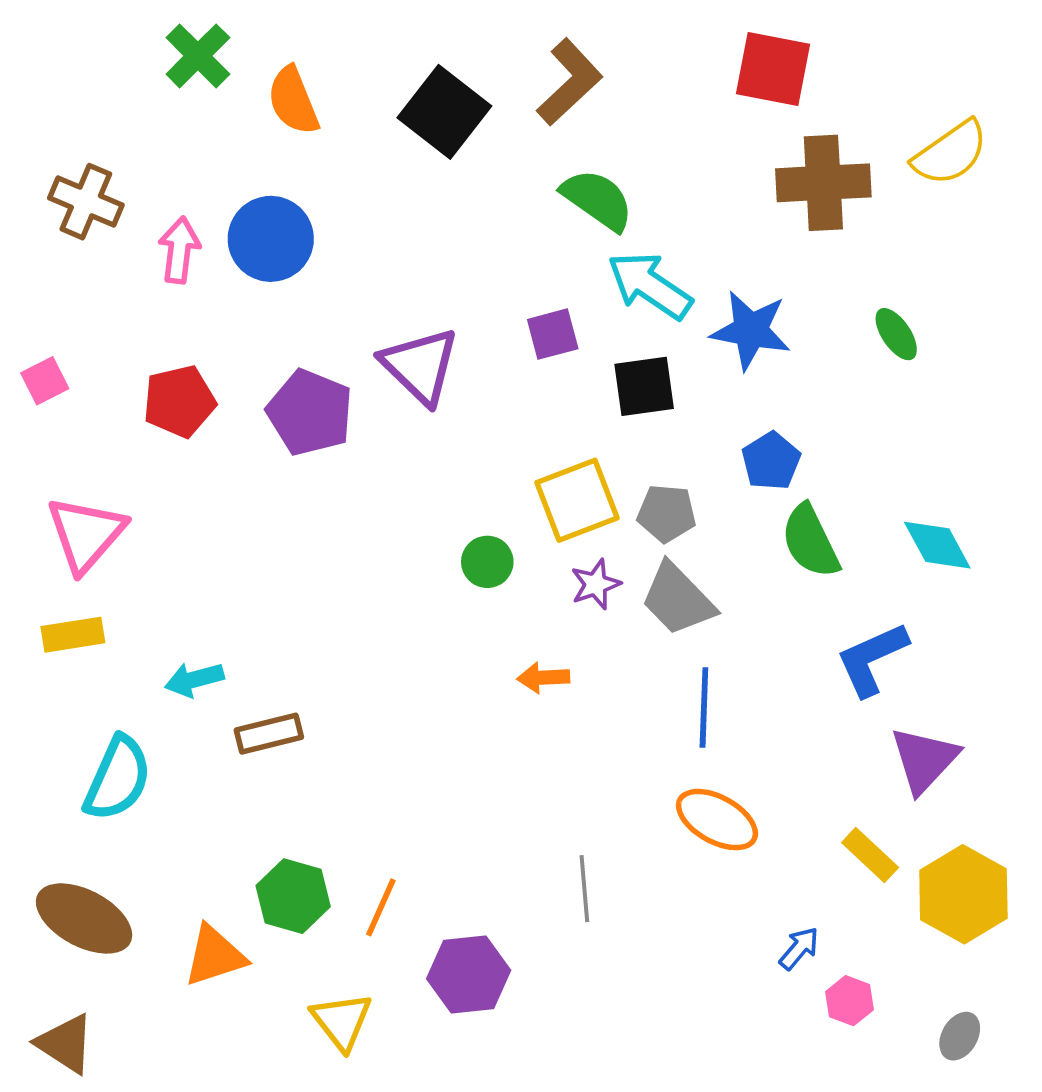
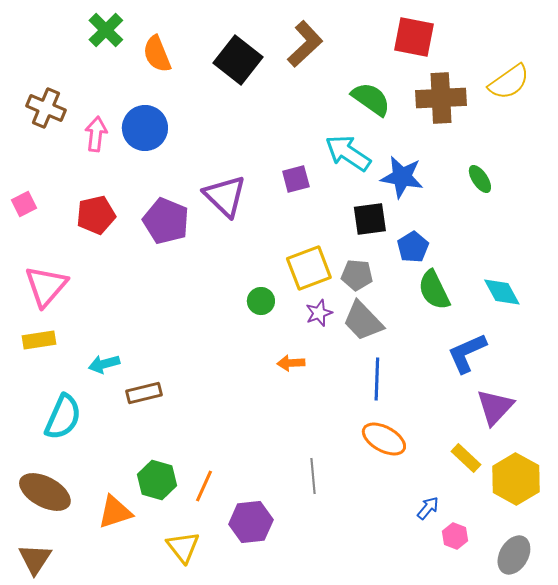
green semicircle: (597, 200) -> (371, 99), moved
black square: (644, 386) -> (370, 219), moved
gray ellipse: (960, 1036) -> (514, 555), size x1.5
brown triangle: (65, 1044) -> (35, 559), turned 30

